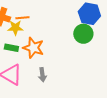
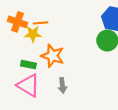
green rectangle: (11, 48) -> (28, 65), moved

